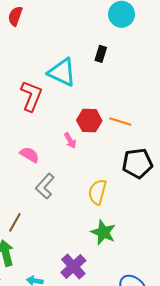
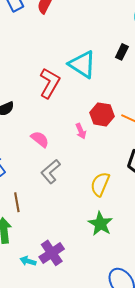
brown line: (15, 222) -> (17, 202), turned -48
purple cross: (73, 266) -> (52, 253), moved

